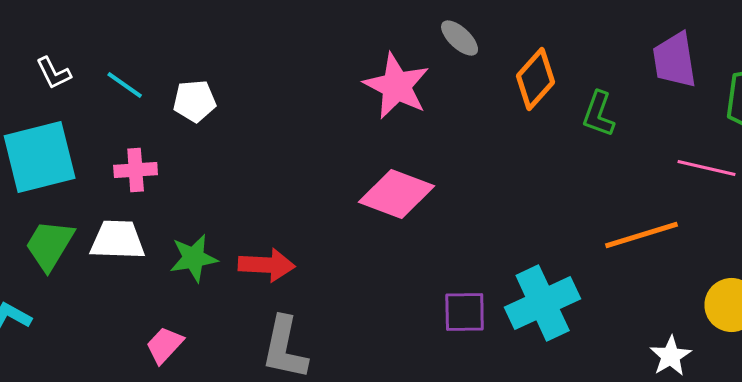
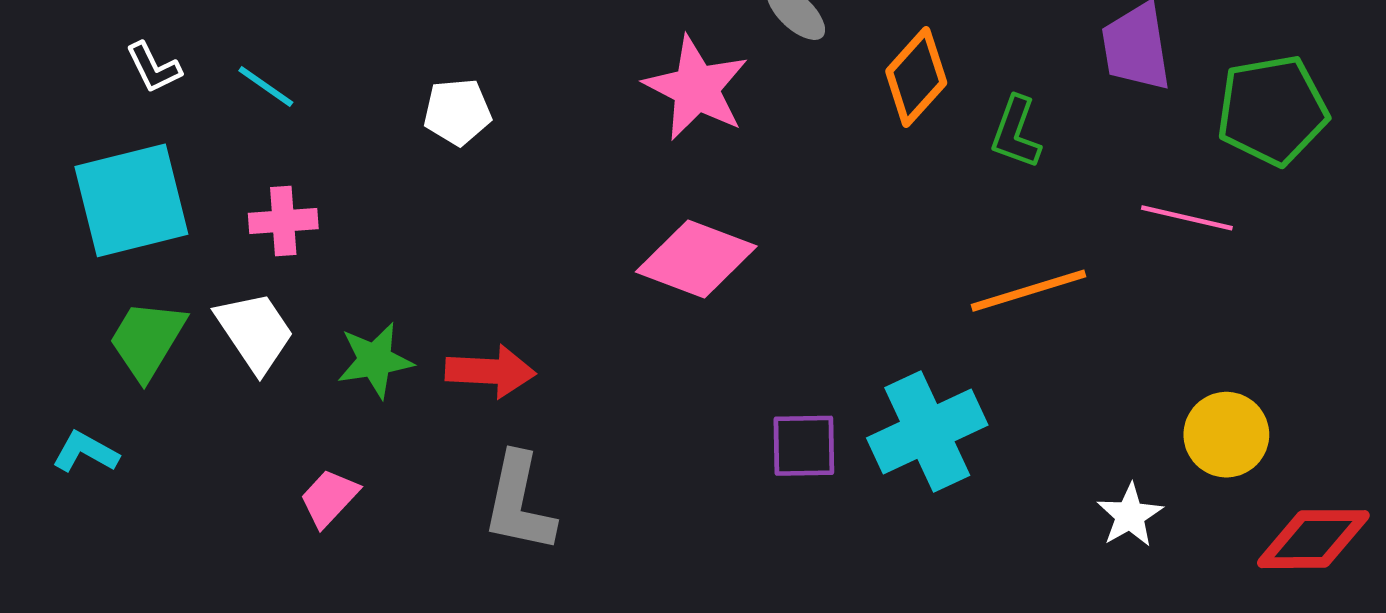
white pentagon: (195, 101) -> (457, 112), moved
orange line: (642, 235) -> (1029, 291), moved
white trapezoid: (118, 240) -> (255, 332), turned 54

